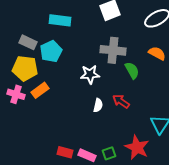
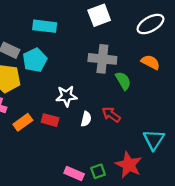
white star: (90, 74) -> (66, 96), moved
orange rectangle: (40, 90) -> (23, 122), moved
red rectangle: (65, 152) -> (50, 120), moved

